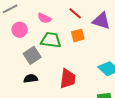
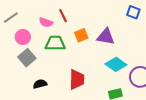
red line: (75, 13) -> (63, 16), moved, turned 32
purple triangle: (101, 21) -> (106, 37), moved
gray square: (32, 55) -> (27, 58), moved

